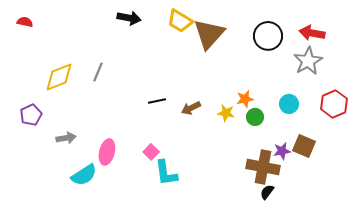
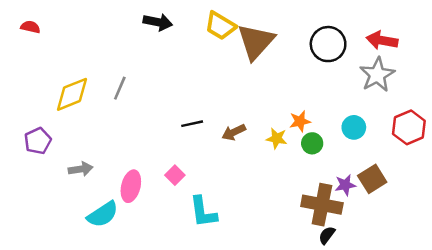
brown square: (304, 146) -> (372, 179), turned 35
pink square: (151, 152) -> (175, 175), moved

